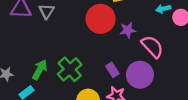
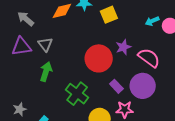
red circle: (101, 19) -> (99, 58), moved
green arrow: (40, 70) -> (46, 72), moved

